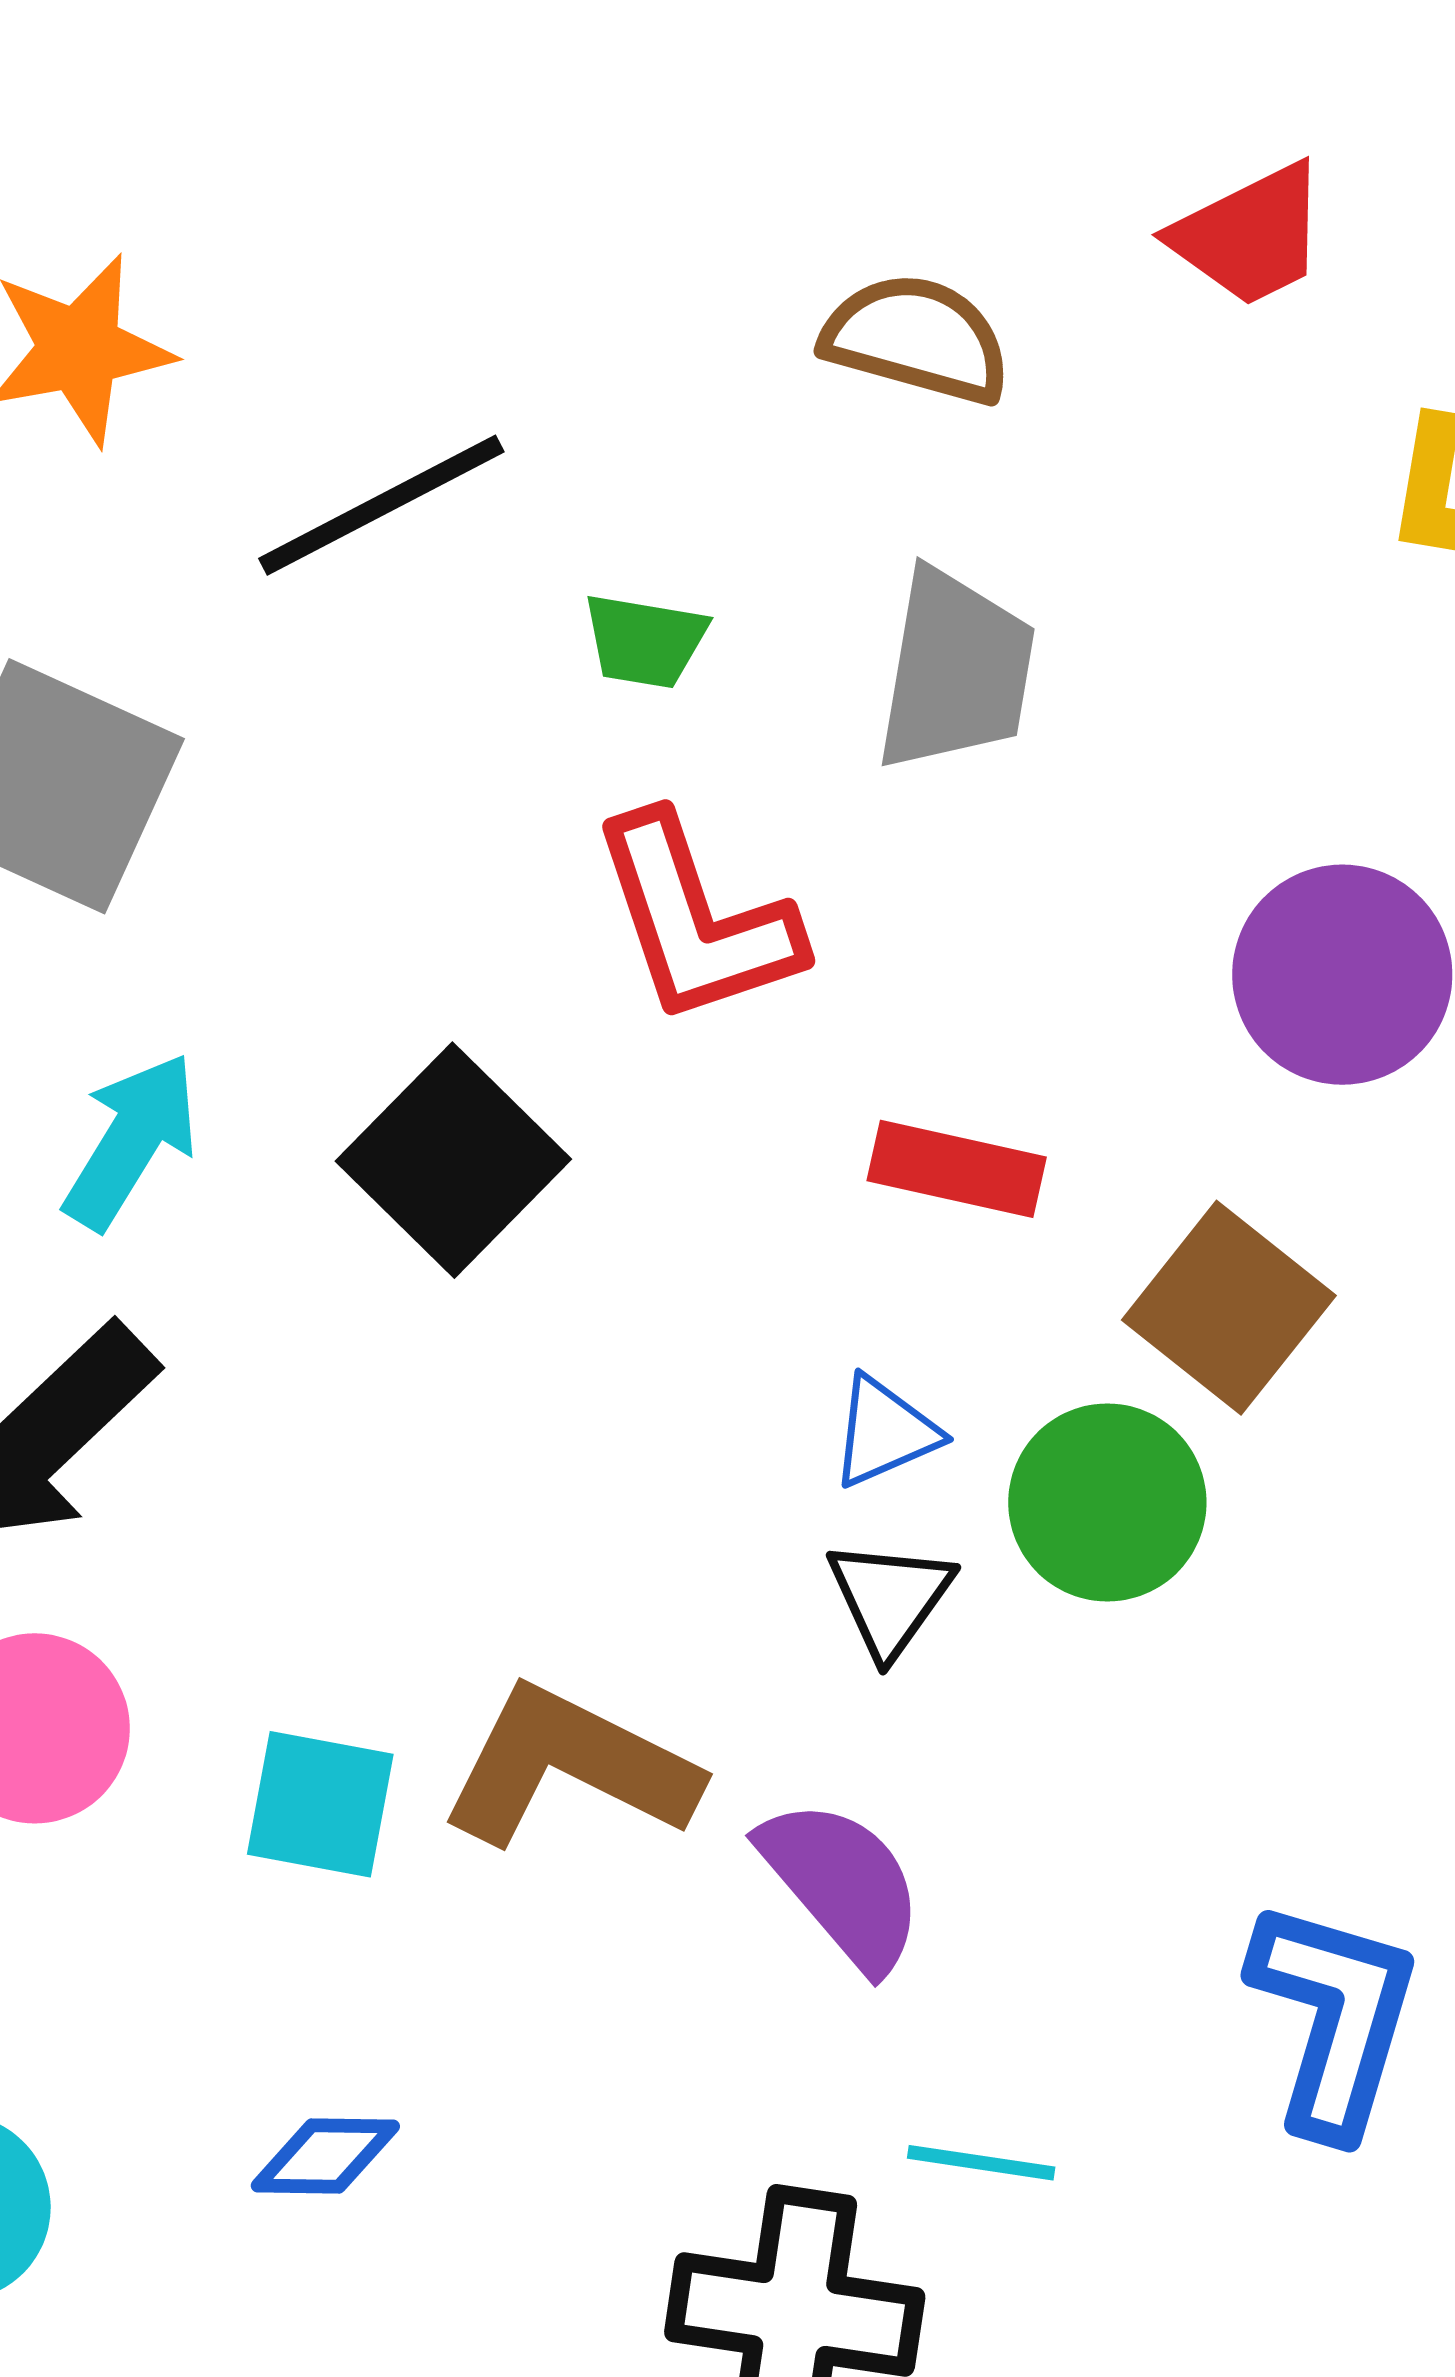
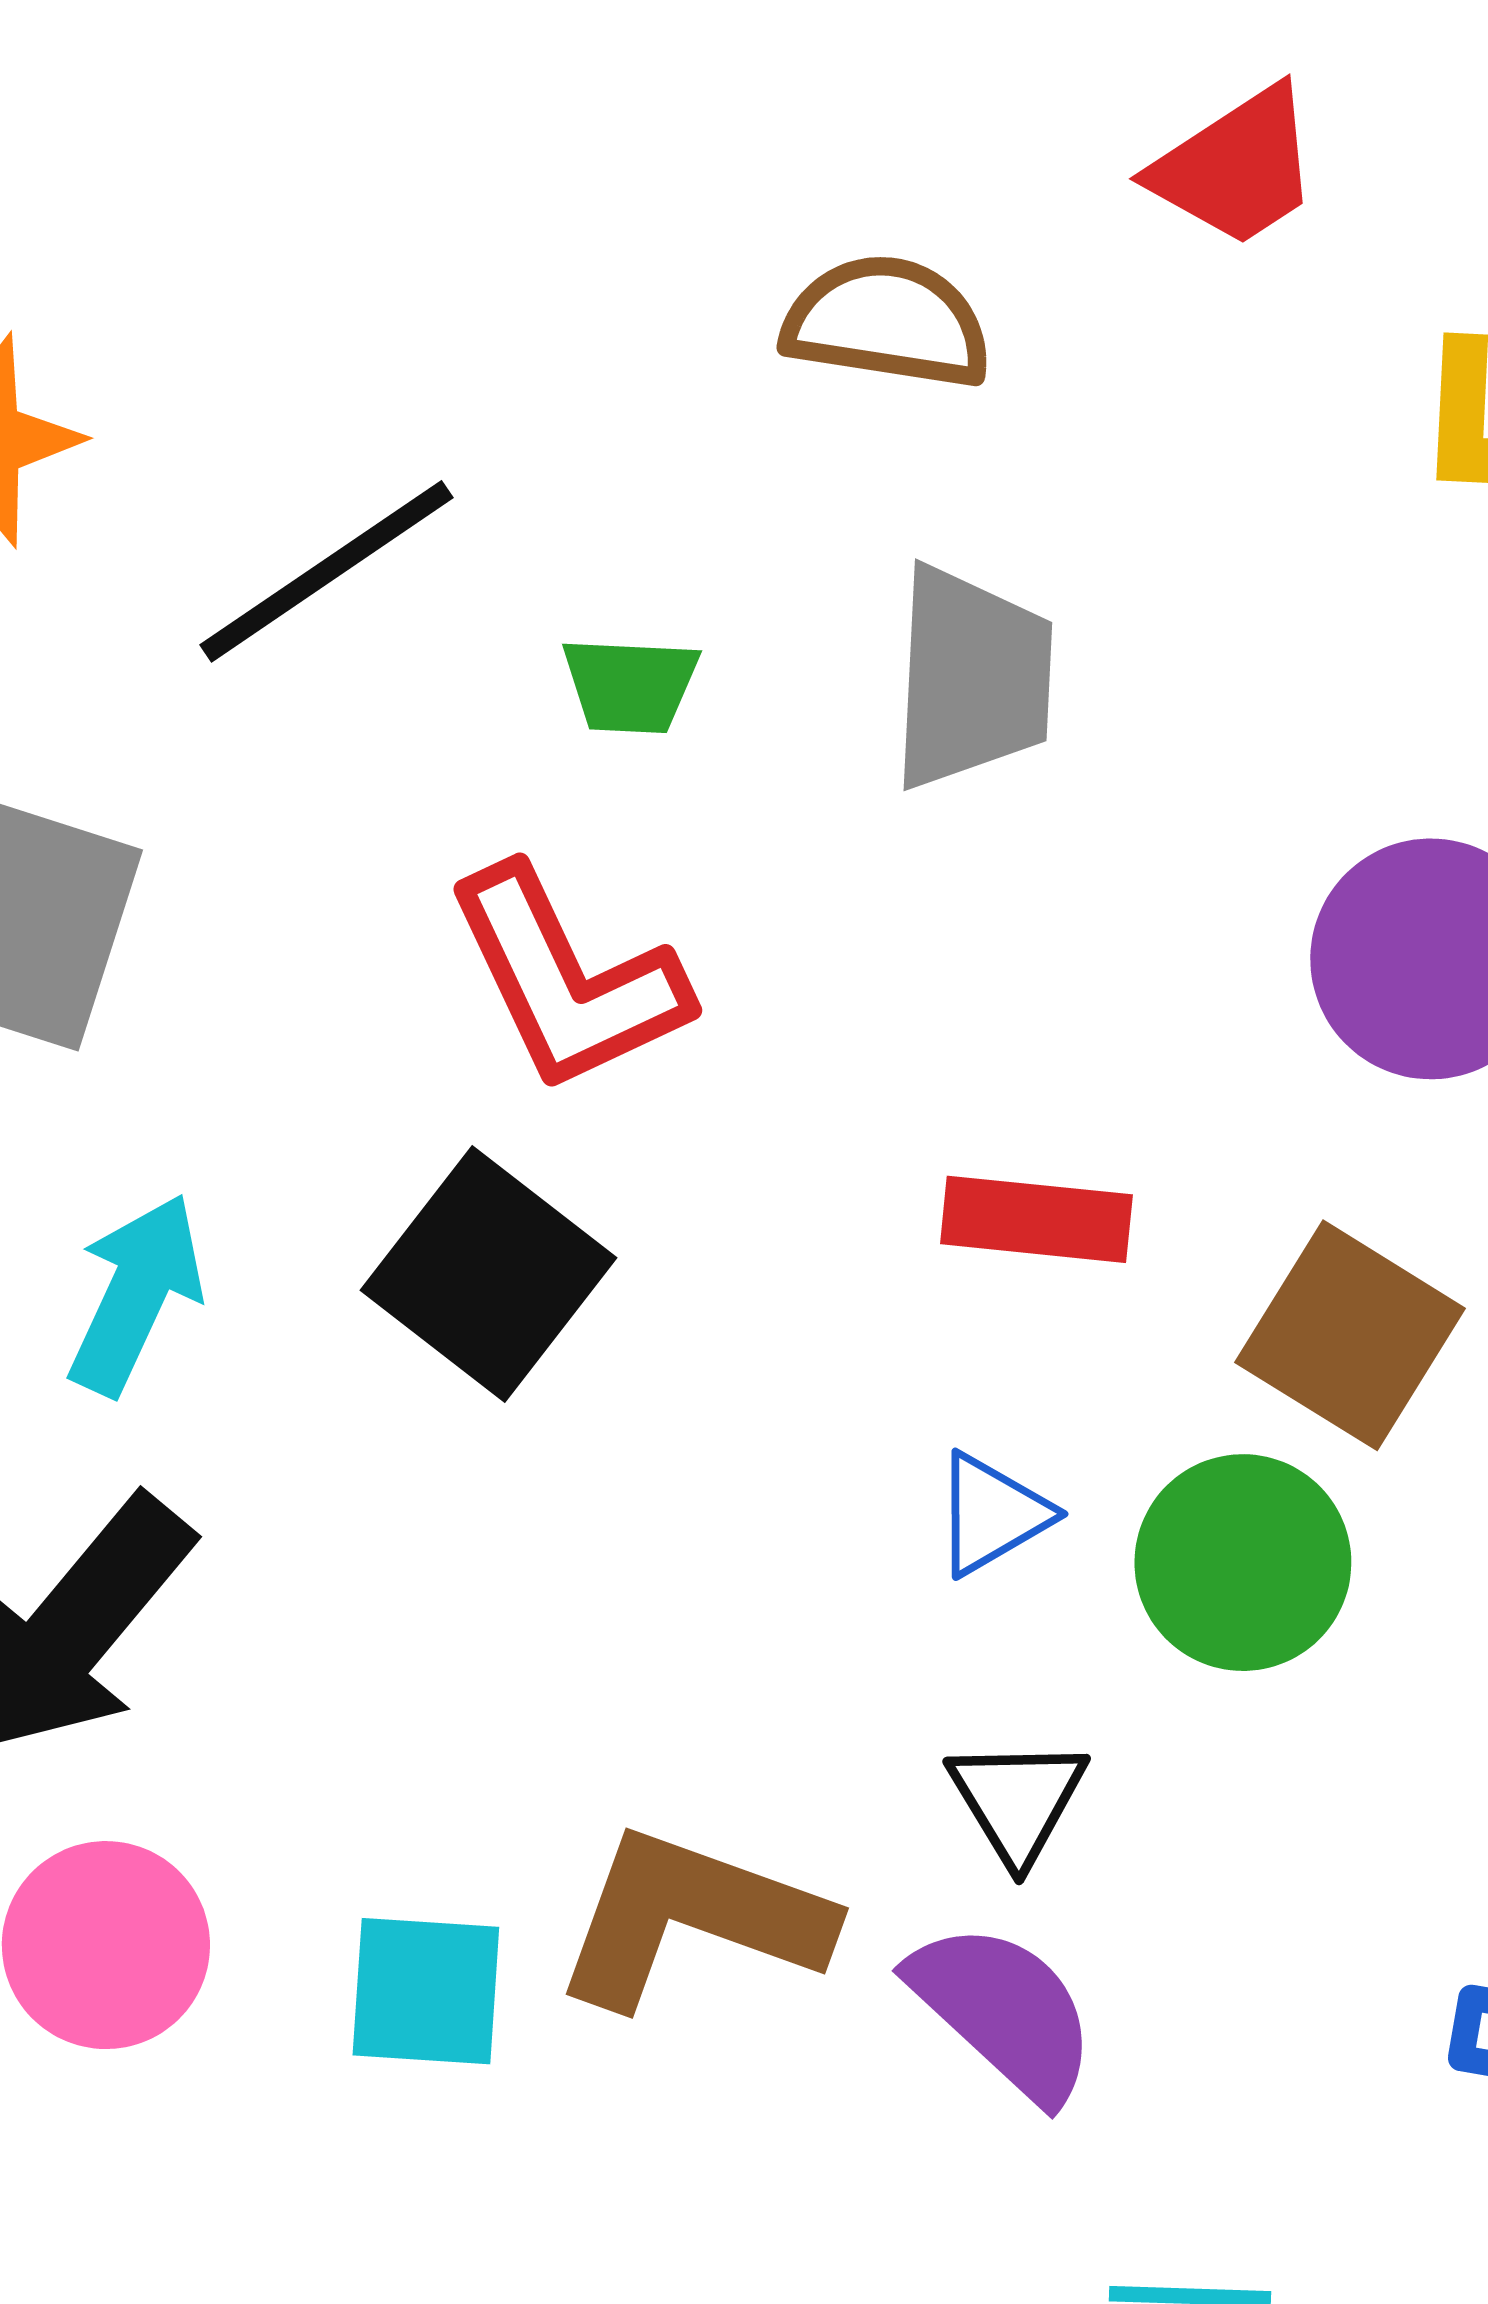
red L-shape: (696, 920) -> (567, 980), moved
black triangle: (890, 1598) -> (1017, 1800), moved

